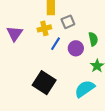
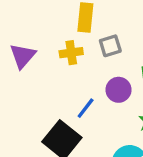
blue line: (55, 44) -> (86, 108), moved

